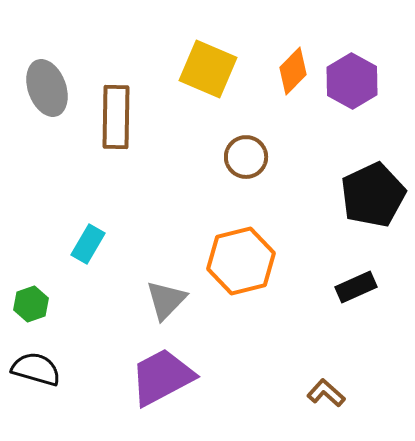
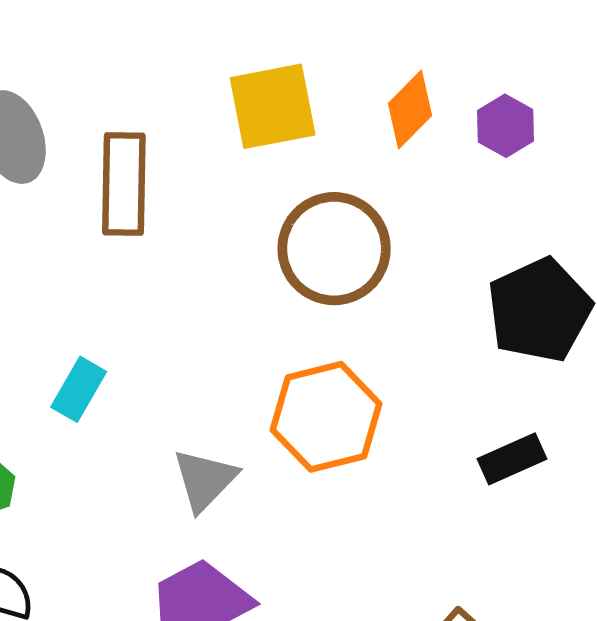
yellow square: (208, 69) -> (273, 106), turned -34
purple hexagon: (352, 81) -> (505, 126), size x0.7
brown circle: (246, 157) -> (334, 249), size x1.6

